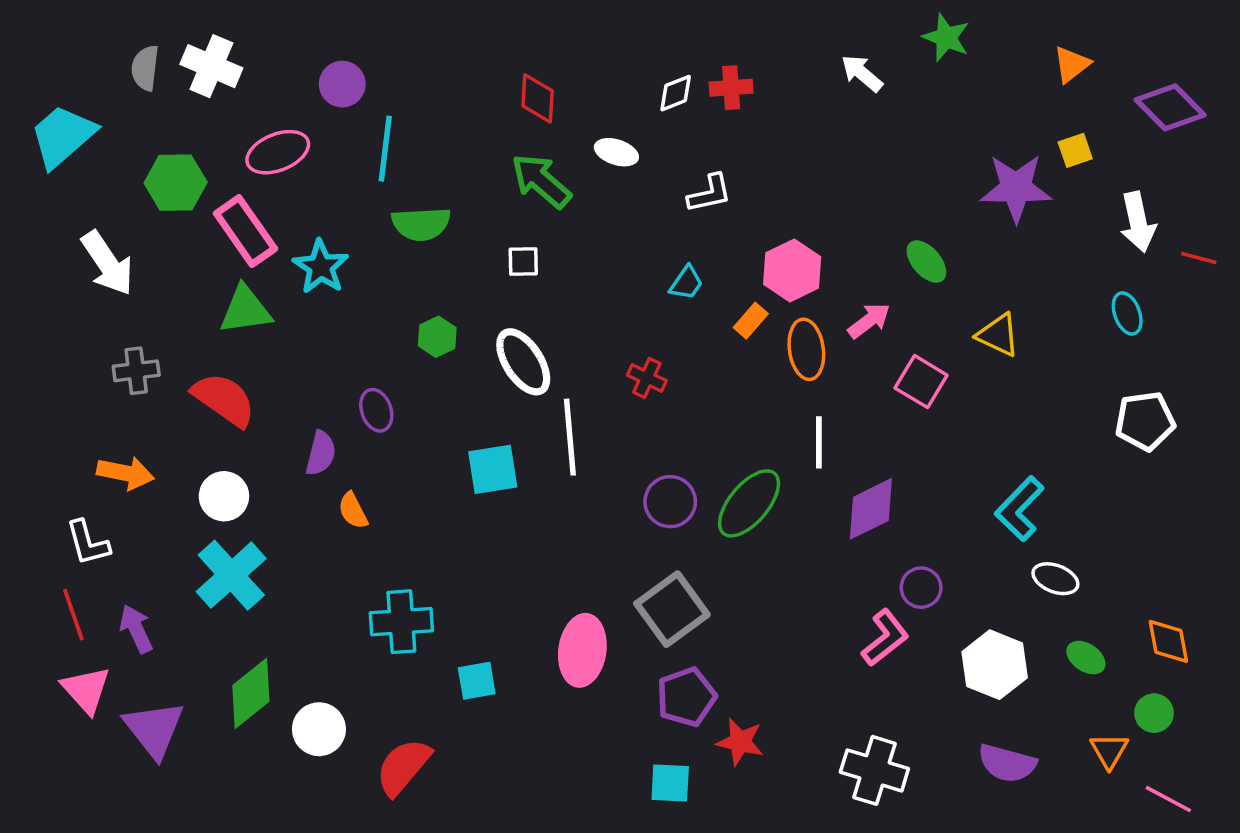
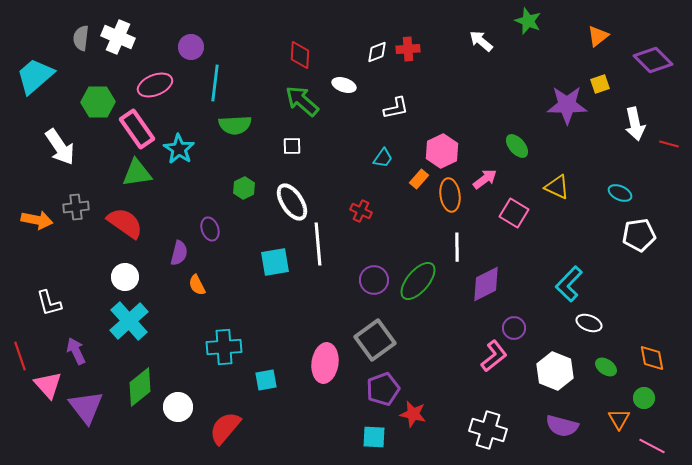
cyan ellipse: (1127, 313) -> (620, 193), moved, turned -45
orange arrow: (125, 473) -> (37, 220), moved
red line: (73, 615) -> (20, 356), moved

